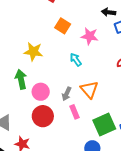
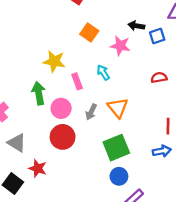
black arrow: (109, 12) -> (136, 26), moved
pink rectangle: (75, 112) -> (77, 81), moved
green square: (104, 124) -> (116, 148), moved

